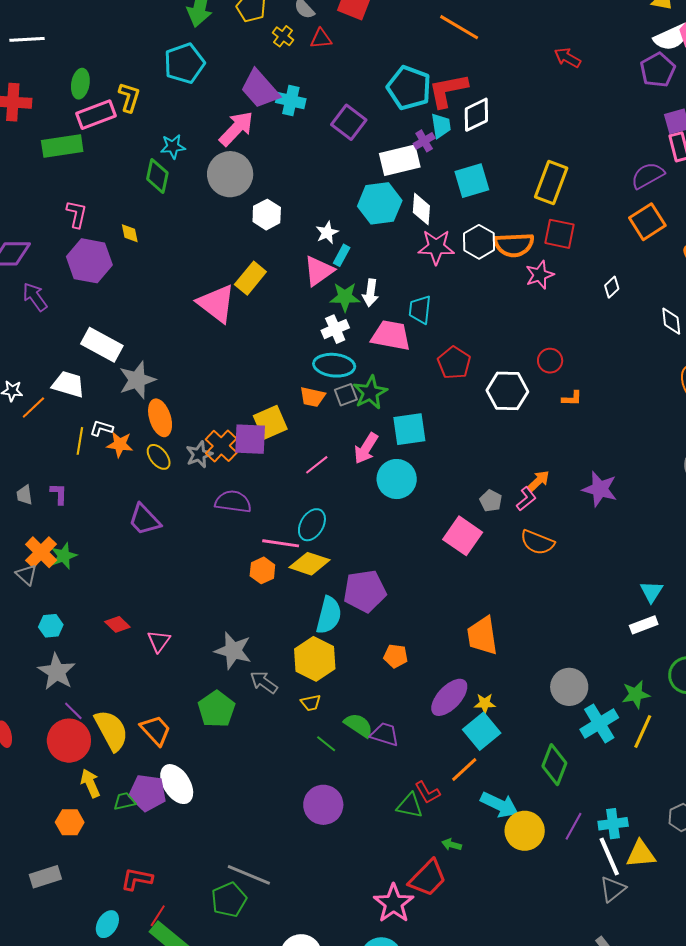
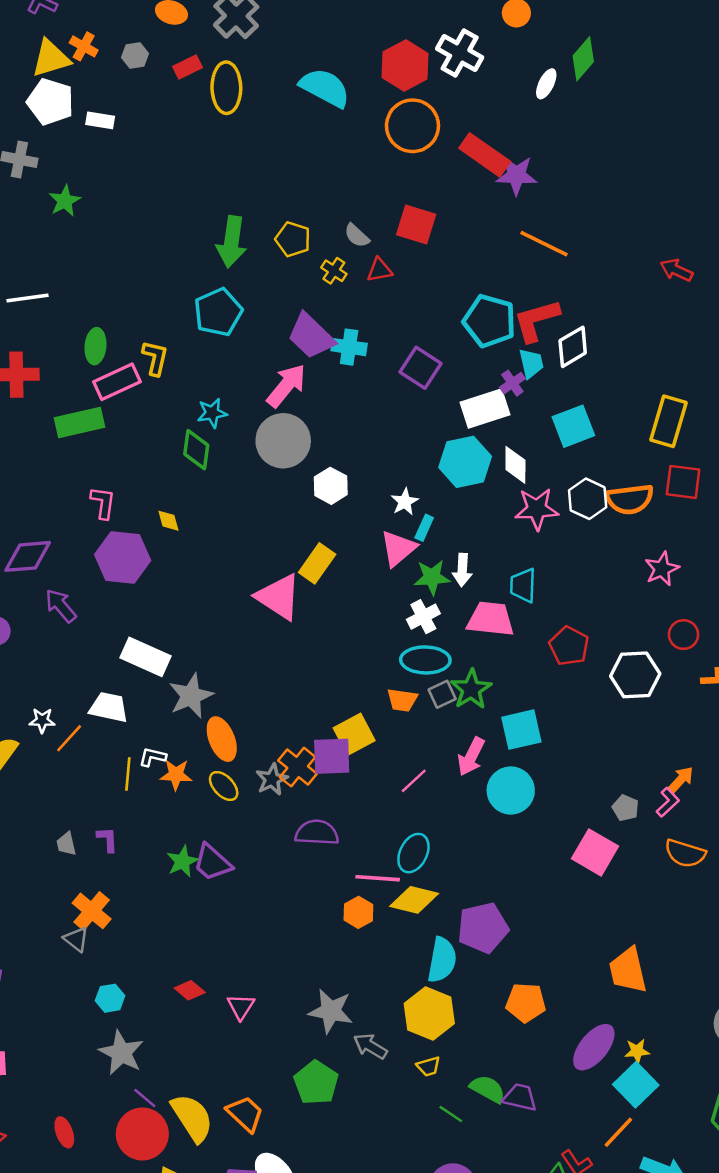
pink star: (540, 275) -> (662, 569), moved
green star: (64, 556) -> (182, 861), moved
orange pentagon: (396, 656) -> (526, 1003), size x1.4

